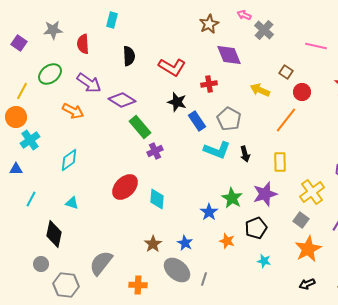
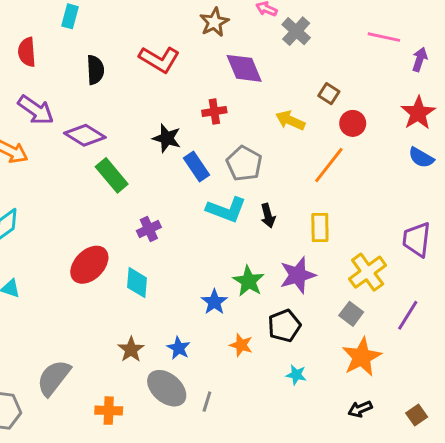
pink line: (316, 46) -> (384, 37), moved
red L-shape: (172, 67) -> (159, 59), moved
purple cross: (155, 151) -> (149, 229), moved

